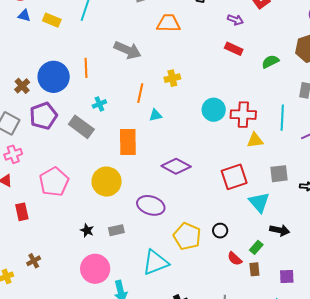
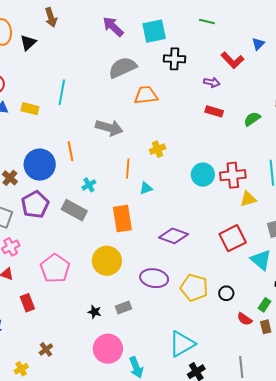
yellow pentagon: (187, 236) -> (194, 288), moved
cyan triangle: (155, 262) -> (182, 344), moved

